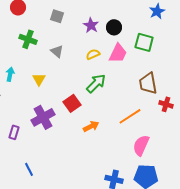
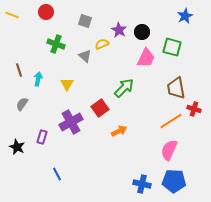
yellow semicircle: (93, 54) -> (102, 44), moved
orange line: (130, 116) -> (171, 121), moved

